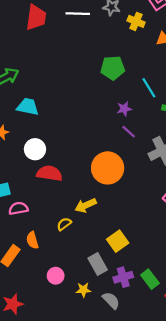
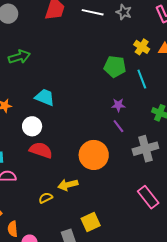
yellow cross: (136, 21) -> (142, 47), moved
cyan line: (149, 88) -> (142, 79), moved
cyan trapezoid: (28, 107) -> (45, 97), moved
orange semicircle: (32, 240) -> (13, 229), moved

